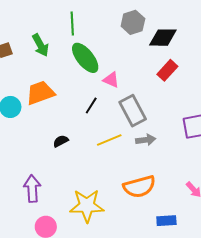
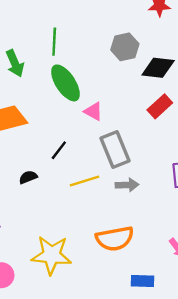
black line: (91, 105) -> (59, 150), moved

